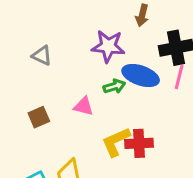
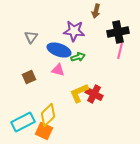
gray triangle: (42, 55) -> (31, 37), turned 40
blue ellipse: (141, 76) -> (59, 50), moved
red cross: (139, 143) -> (94, 94), turned 30

